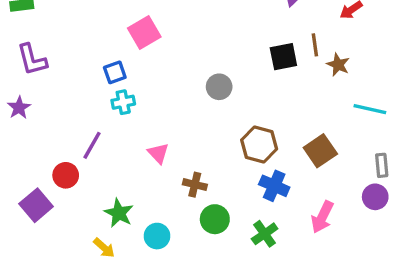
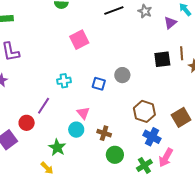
blue square: (115, 72) -> (99, 84), moved, turned 32
pink arrow: (322, 217) -> (166, 158), moved
cyan circle: (157, 236) -> (76, 130), moved

